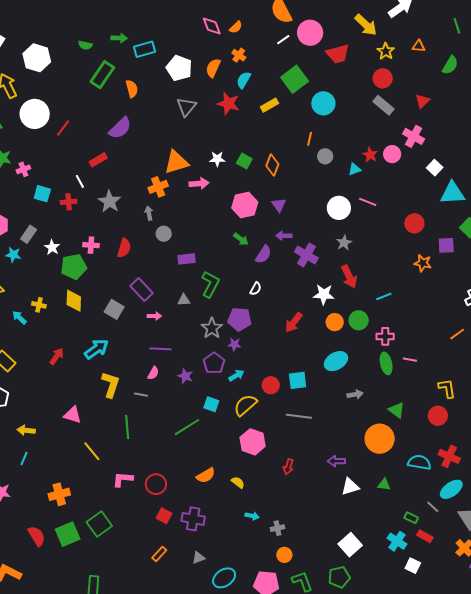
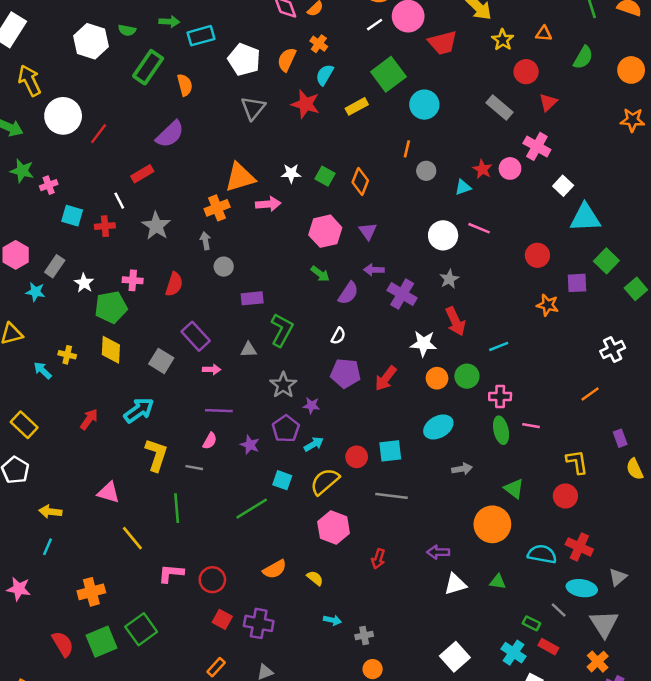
white hexagon: (37, 58) -> (91, 41), moved
red circle: (383, 78) -> (526, 72), moved
purple pentagon: (240, 319) -> (346, 373), moved
cyan ellipse: (451, 489) -> (582, 588), turned 45

